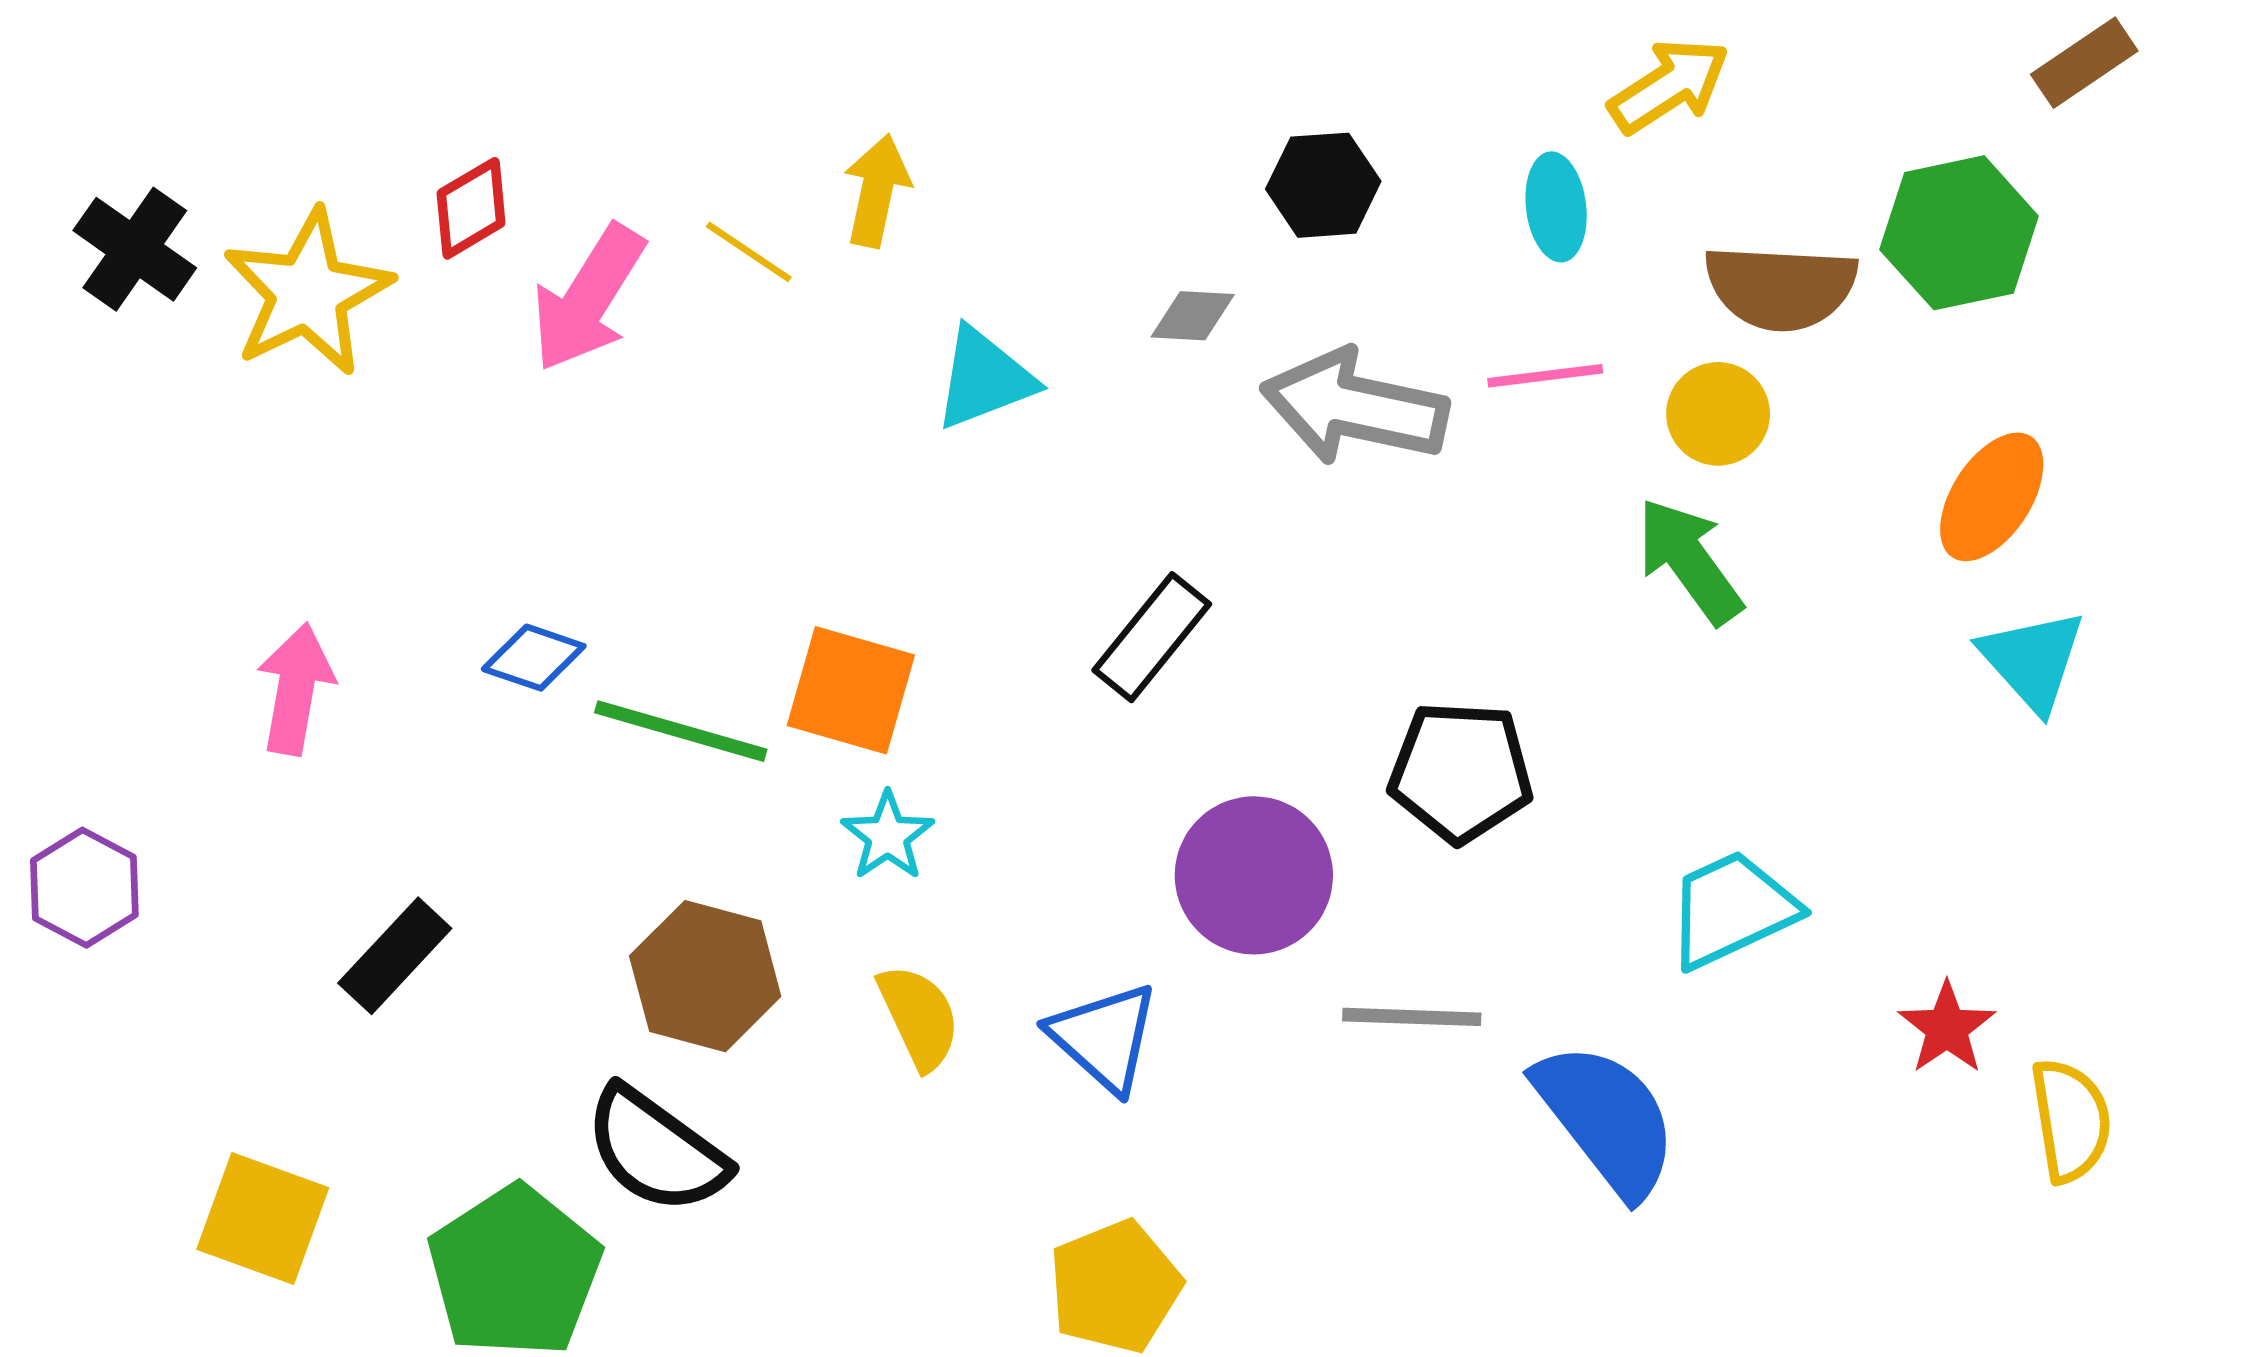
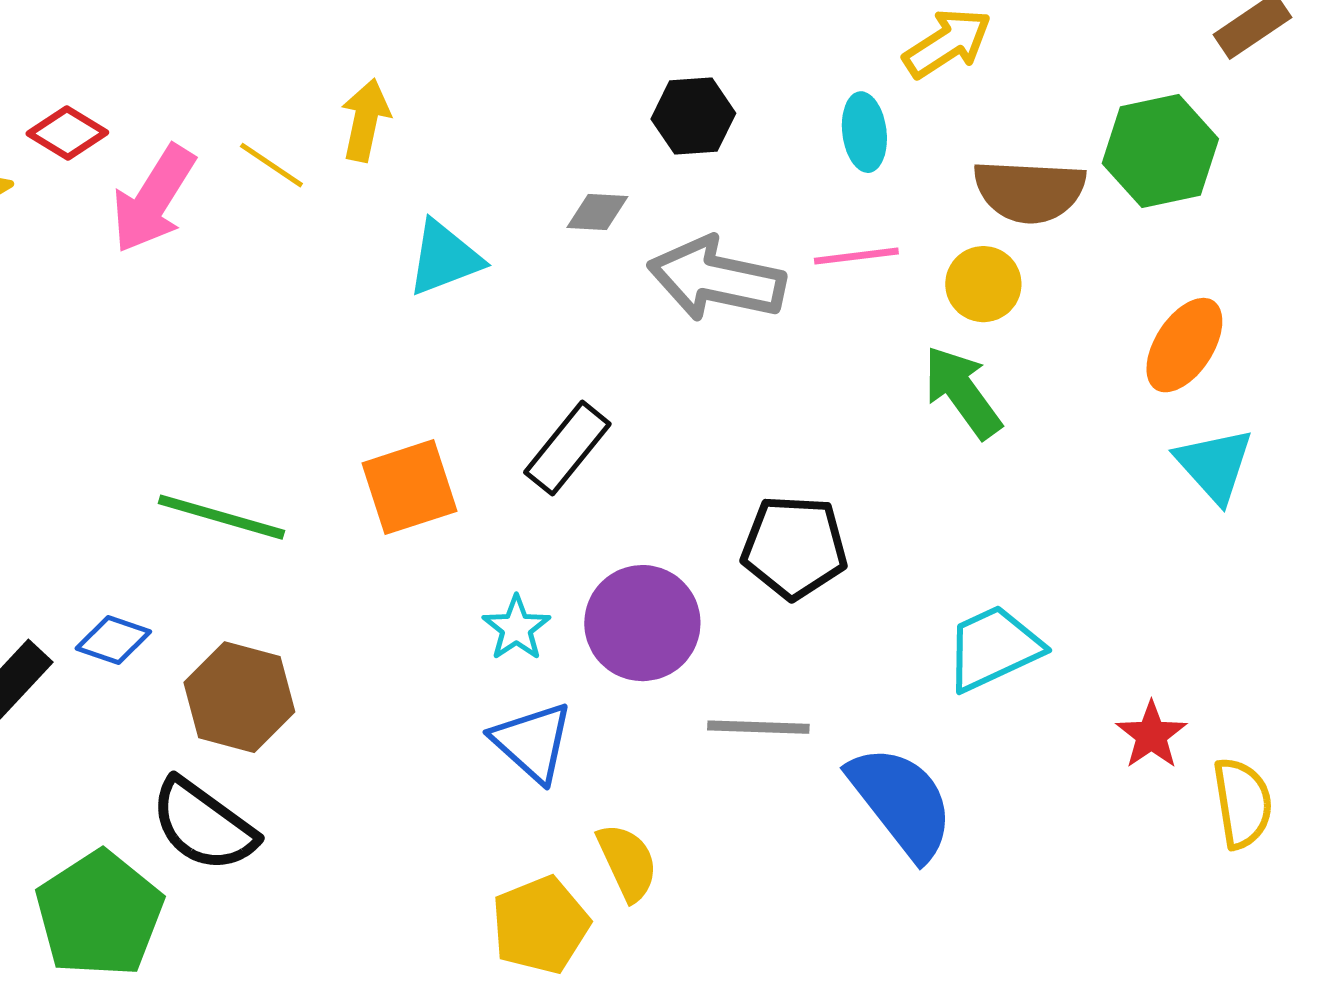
red diamond: (471, 208) -> (67, 133), turned 62
blue diamond: (534, 658) -> (113, 640), moved
orange square: (851, 690) -> (409, 487), moved, turned -34
cyan star: (888, 836) -> (516, 628), moved
yellow semicircle: (919, 1017) -> (627, 862), moved

